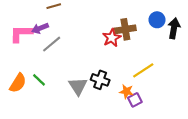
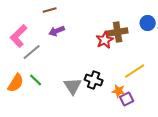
purple arrow: (40, 28) -> (57, 31), moved
pink L-shape: (21, 34) -> (19, 36), turned -45
gray line: (52, 44) -> (32, 52), moved

